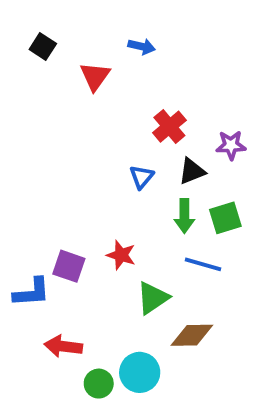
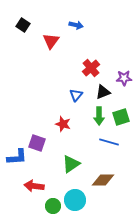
red star: (121, 255) -> (63, 124), moved
green triangle: (153, 298) -> (71, 164), moved

